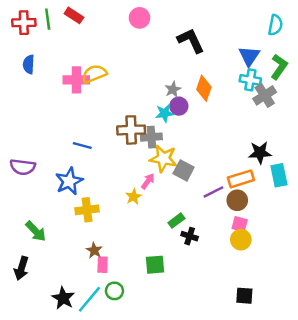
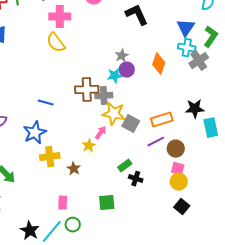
yellow semicircle: (94, 74) -> (56, 43), turned -105
pink cross: (76, 80) -> (60, 17), moved
orange diamond: (204, 88) -> (159, 64), moved
orange rectangle: (241, 179) -> (162, 120), moved
brown star: (94, 250) -> (74, 169), moved
black square: (244, 296) -> (182, 207), moved, turned 35

